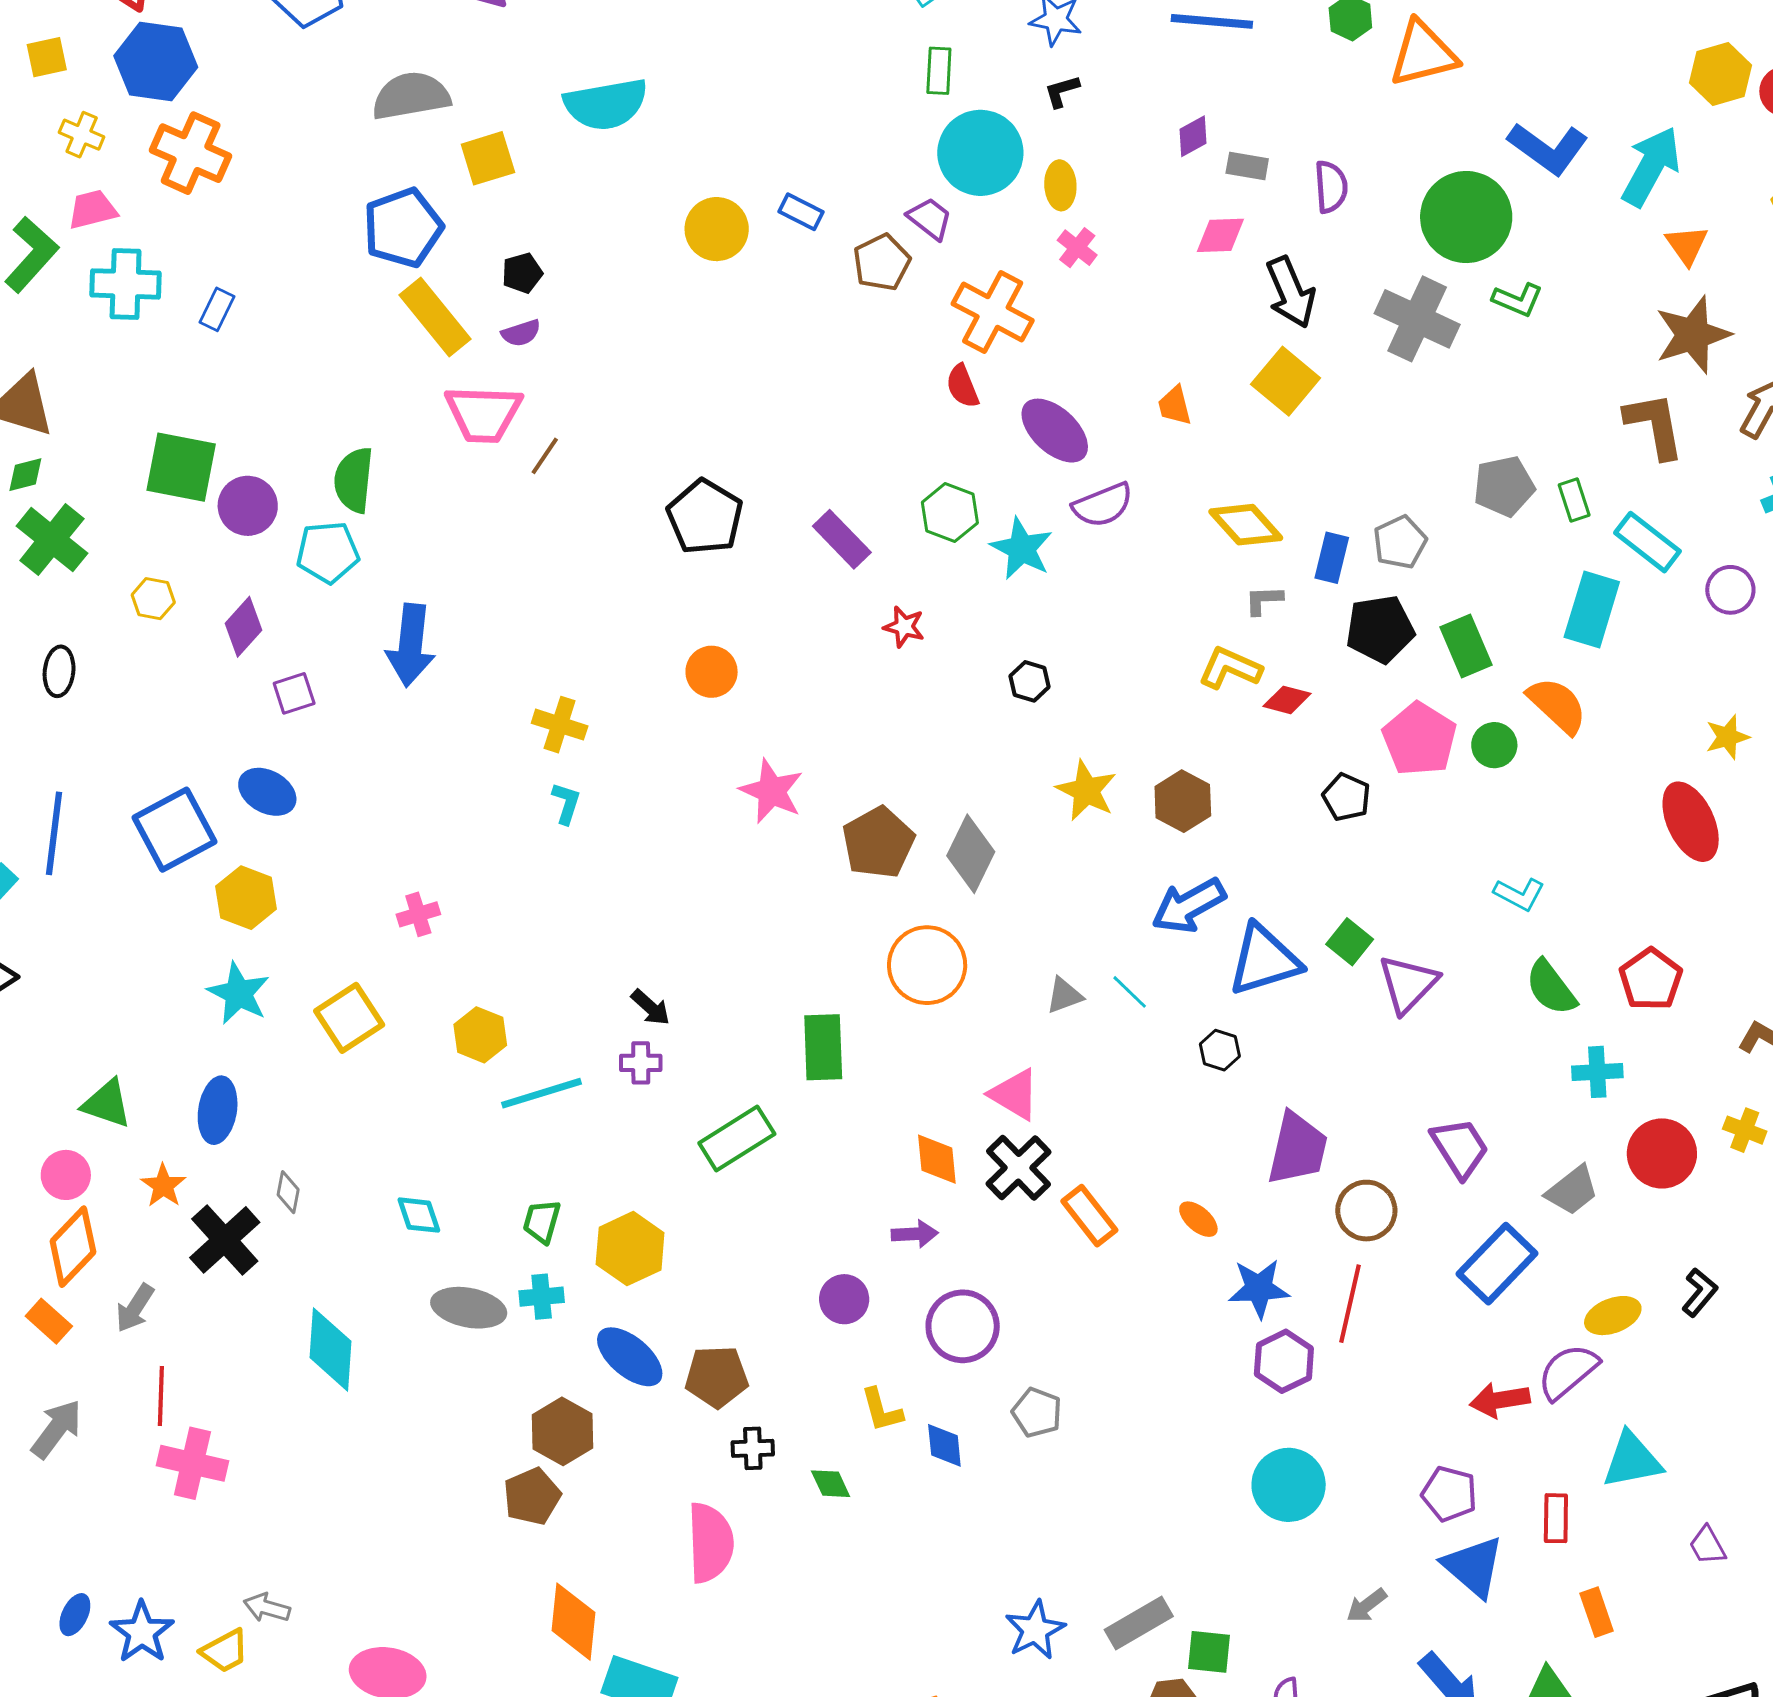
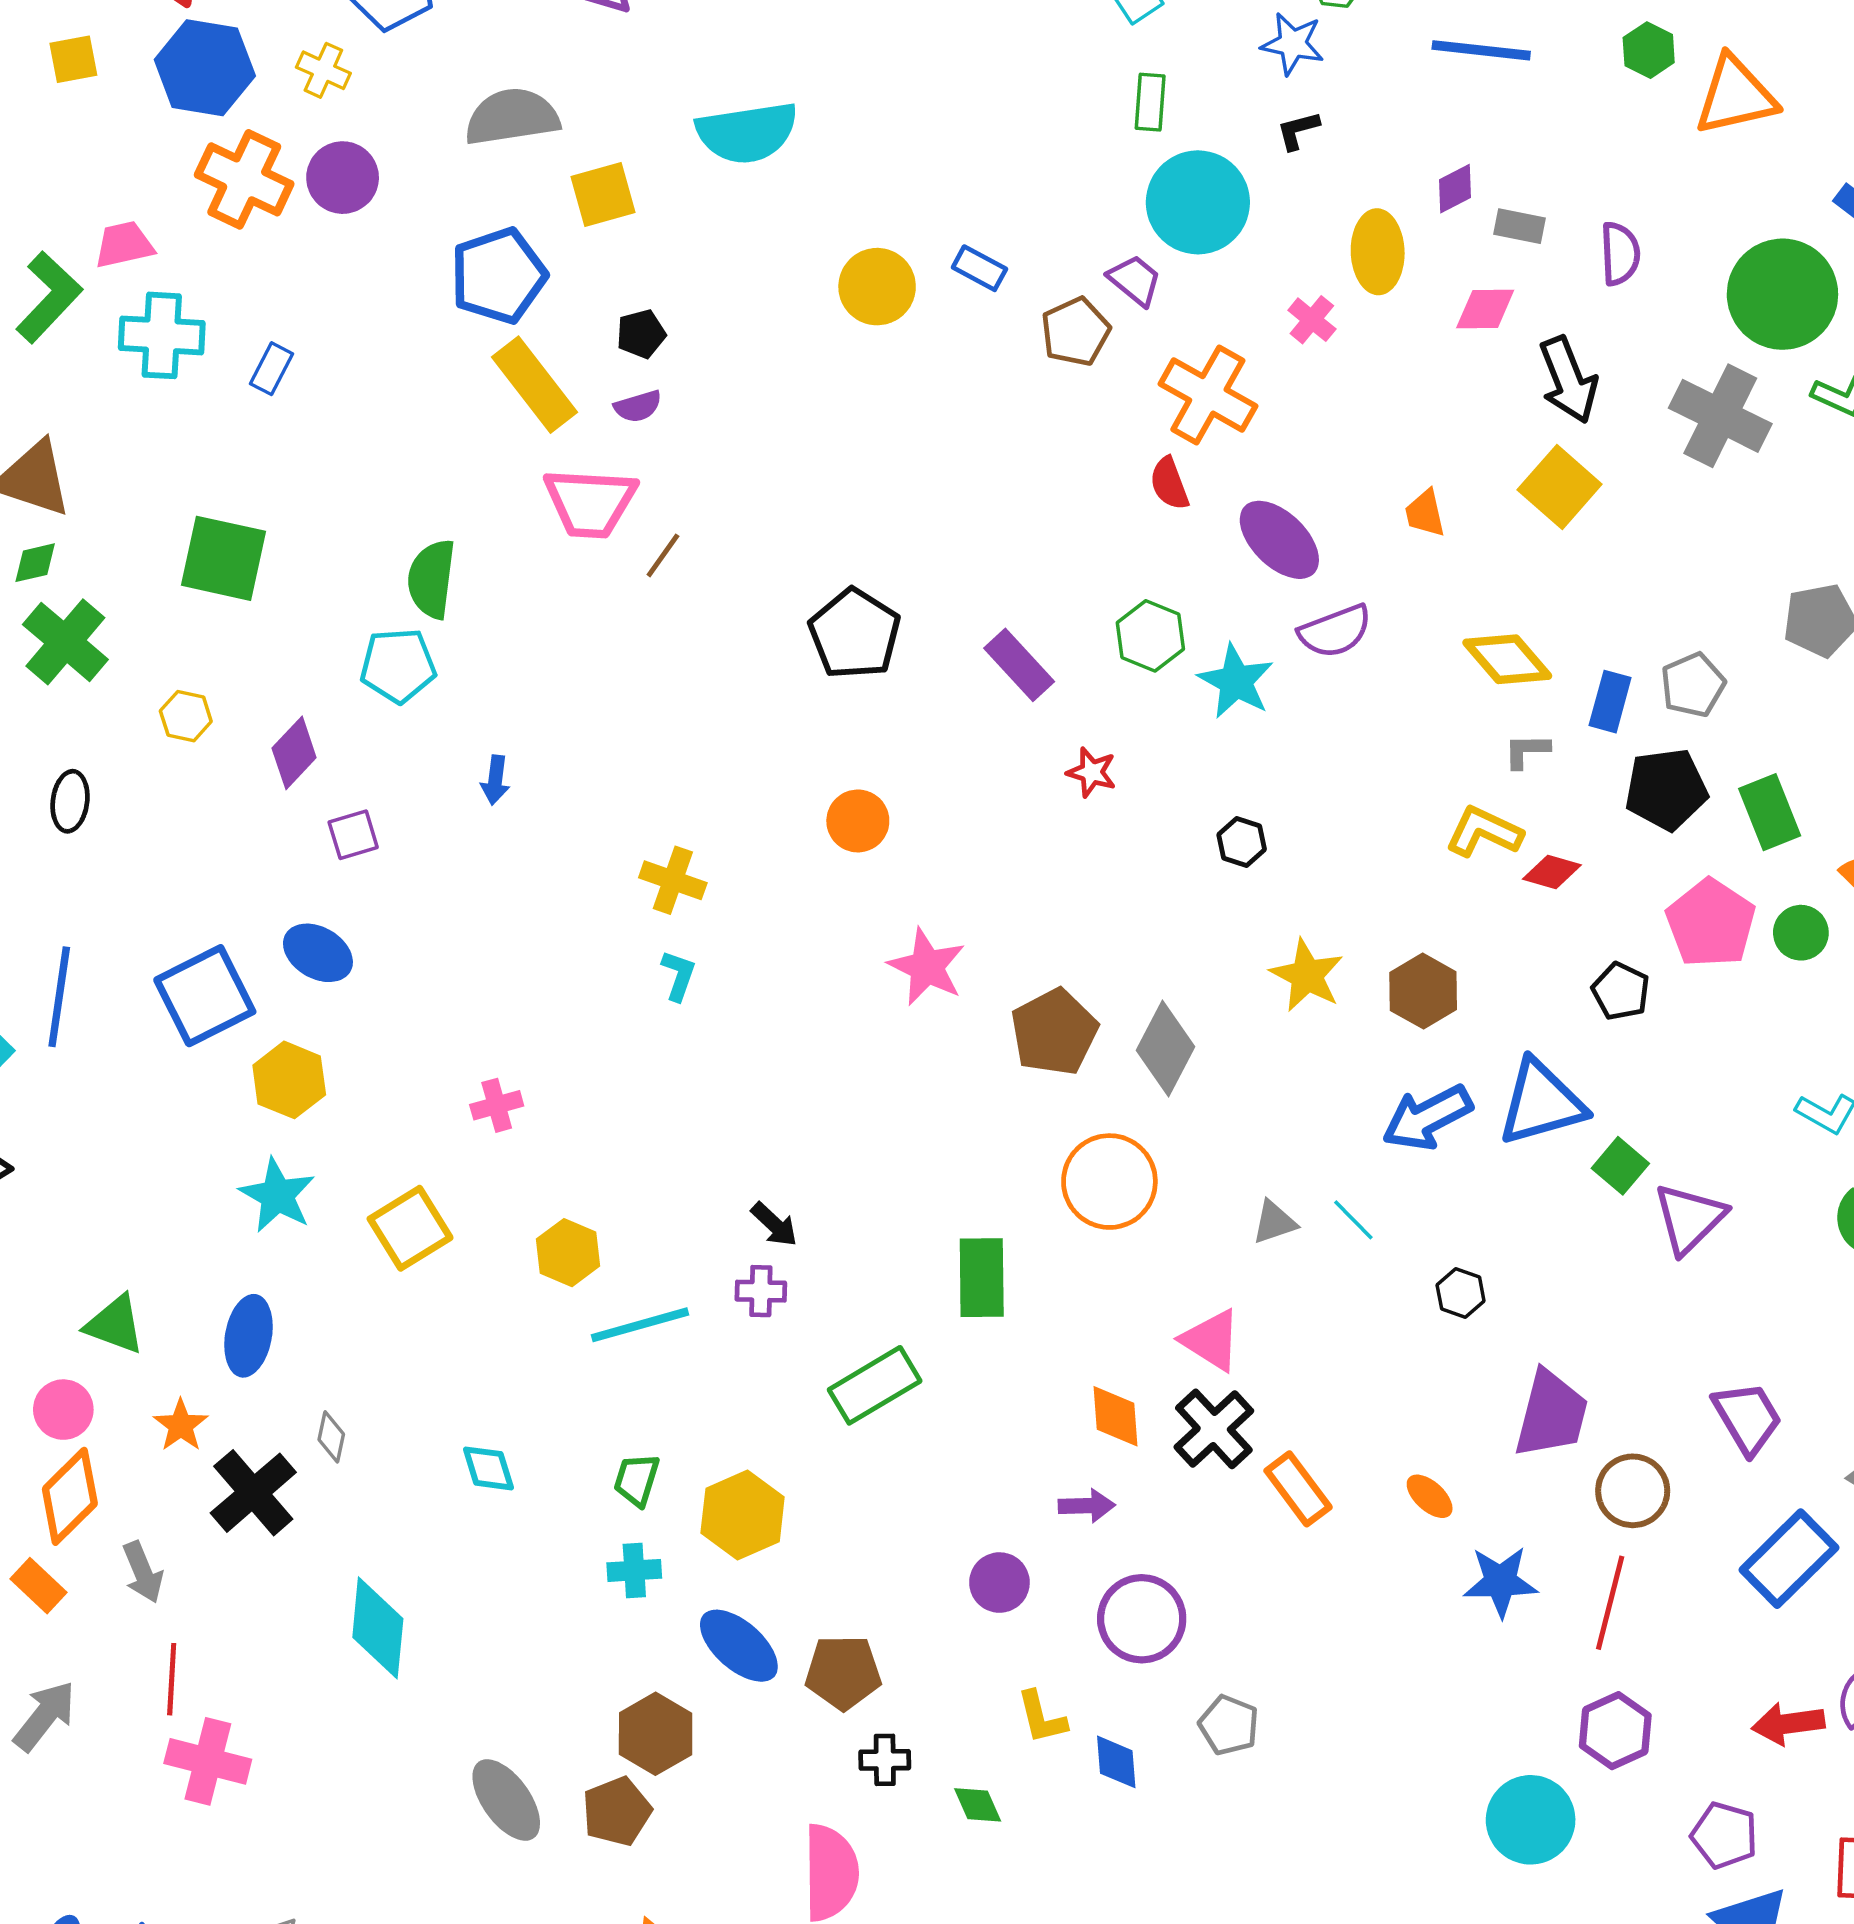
yellow cross: (82, 135) -> (323, 70), moved
yellow ellipse: (1060, 185) -> (1378, 252), moved, size x1.4
purple circle: (248, 506) -> (343, 178), moved
blue arrow: (411, 645) -> (495, 780), size x0.5
blue triangle: (1264, 960) -> (1541, 1103), moved
gray arrow: (135, 1308) -> (143, 1572), turned -57
gray ellipse: (469, 1308) -> (506, 1800), moved, turned 42
purple hexagon: (1284, 1361) -> (1615, 1731), moved

